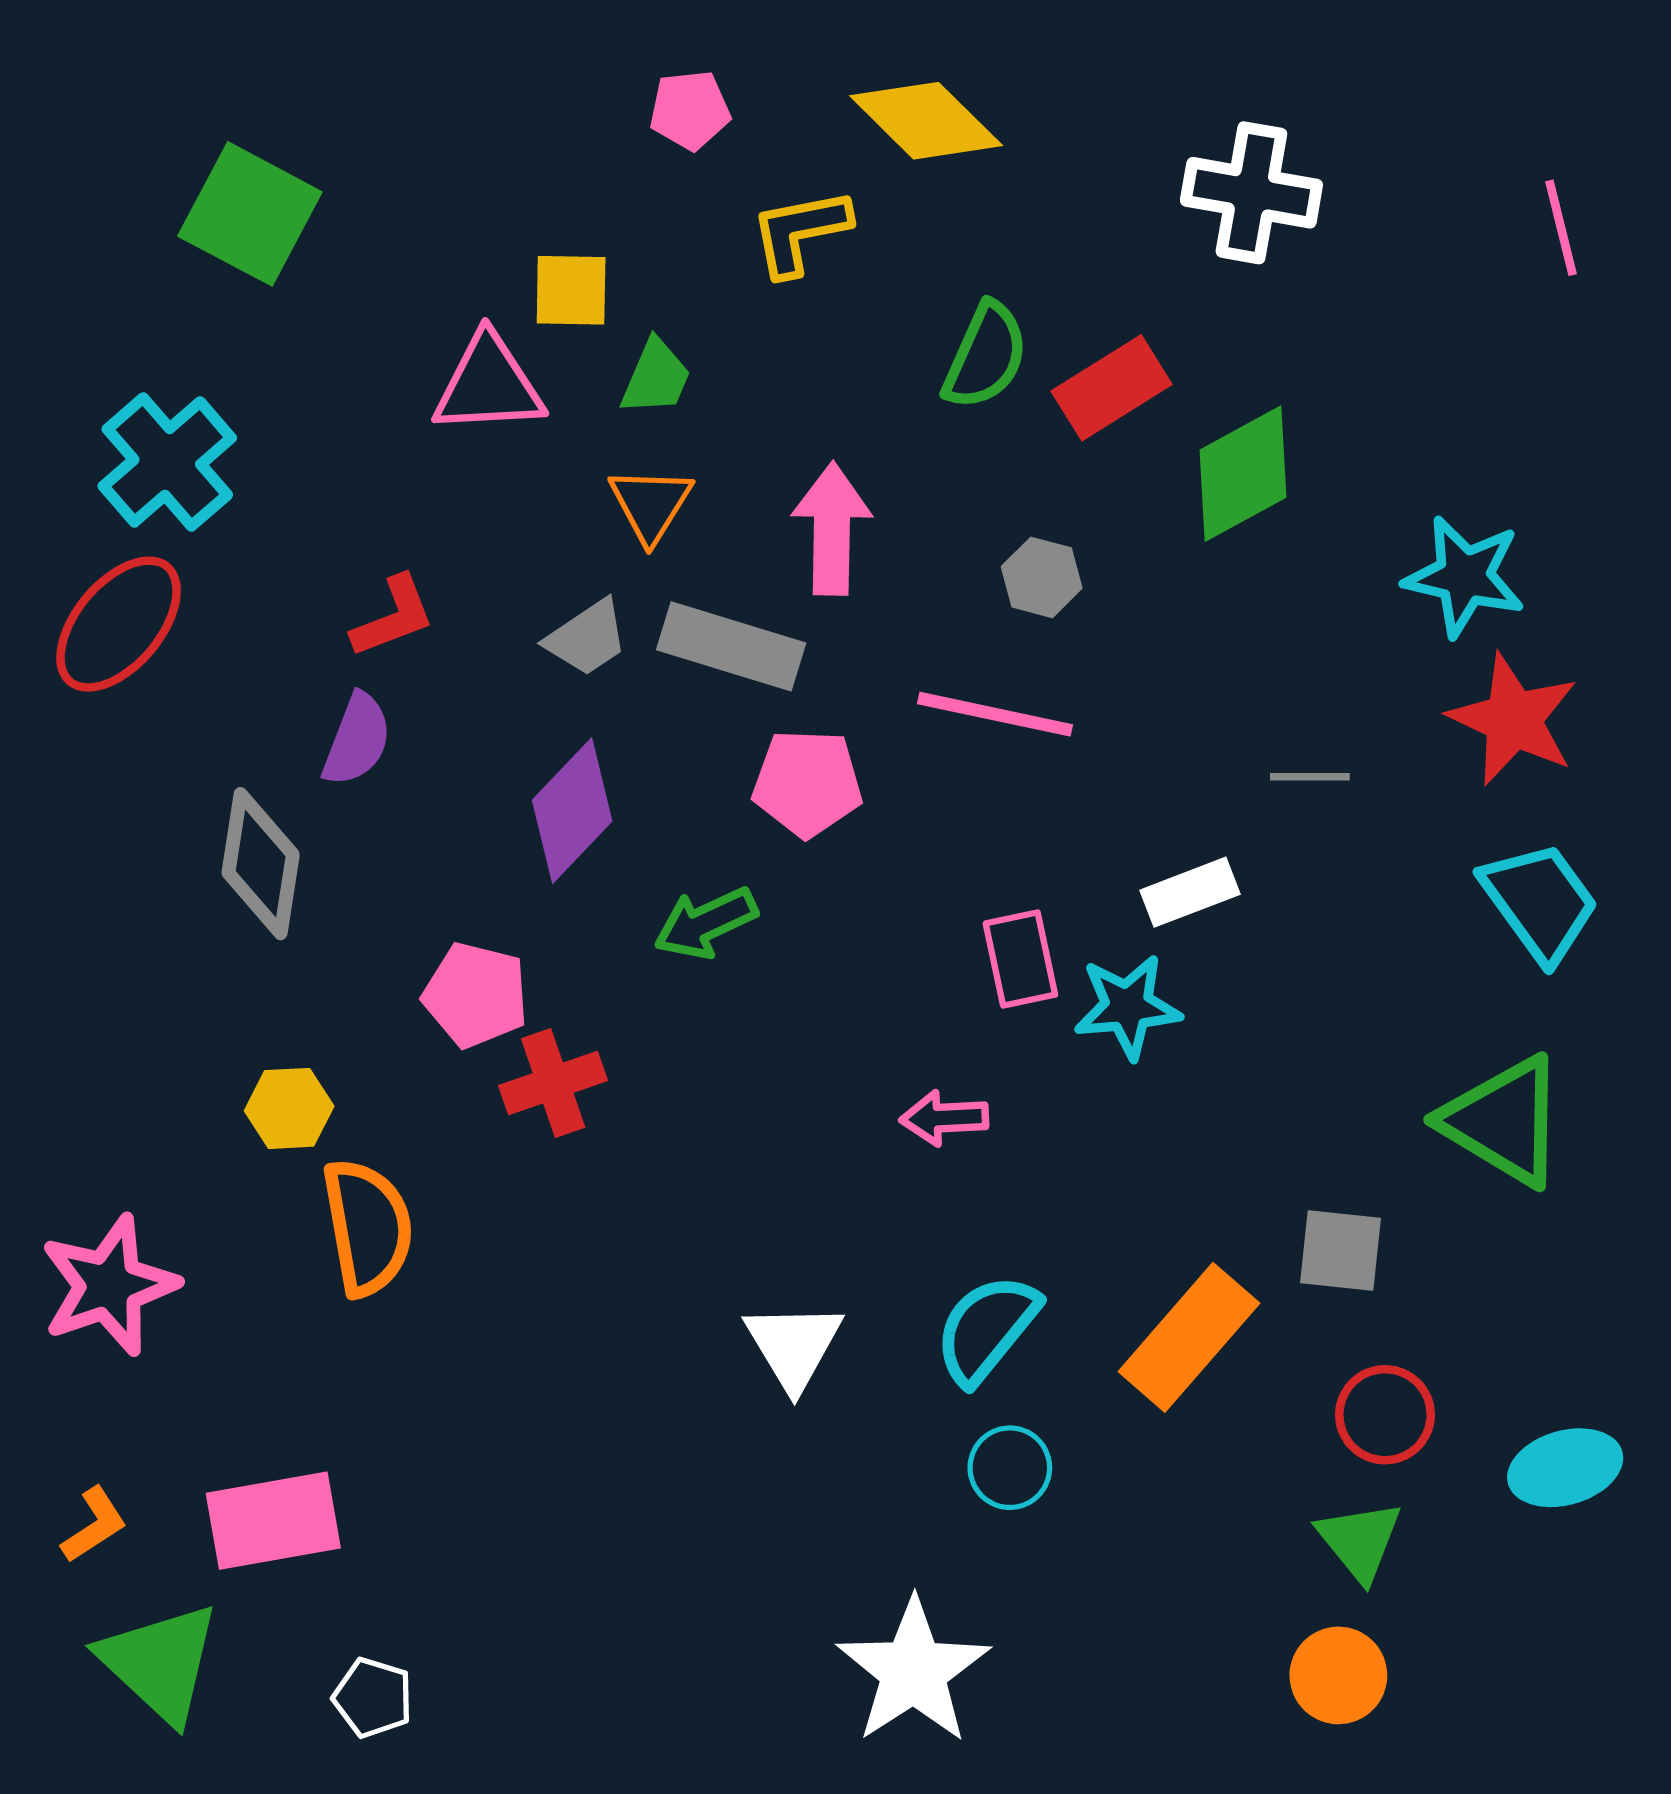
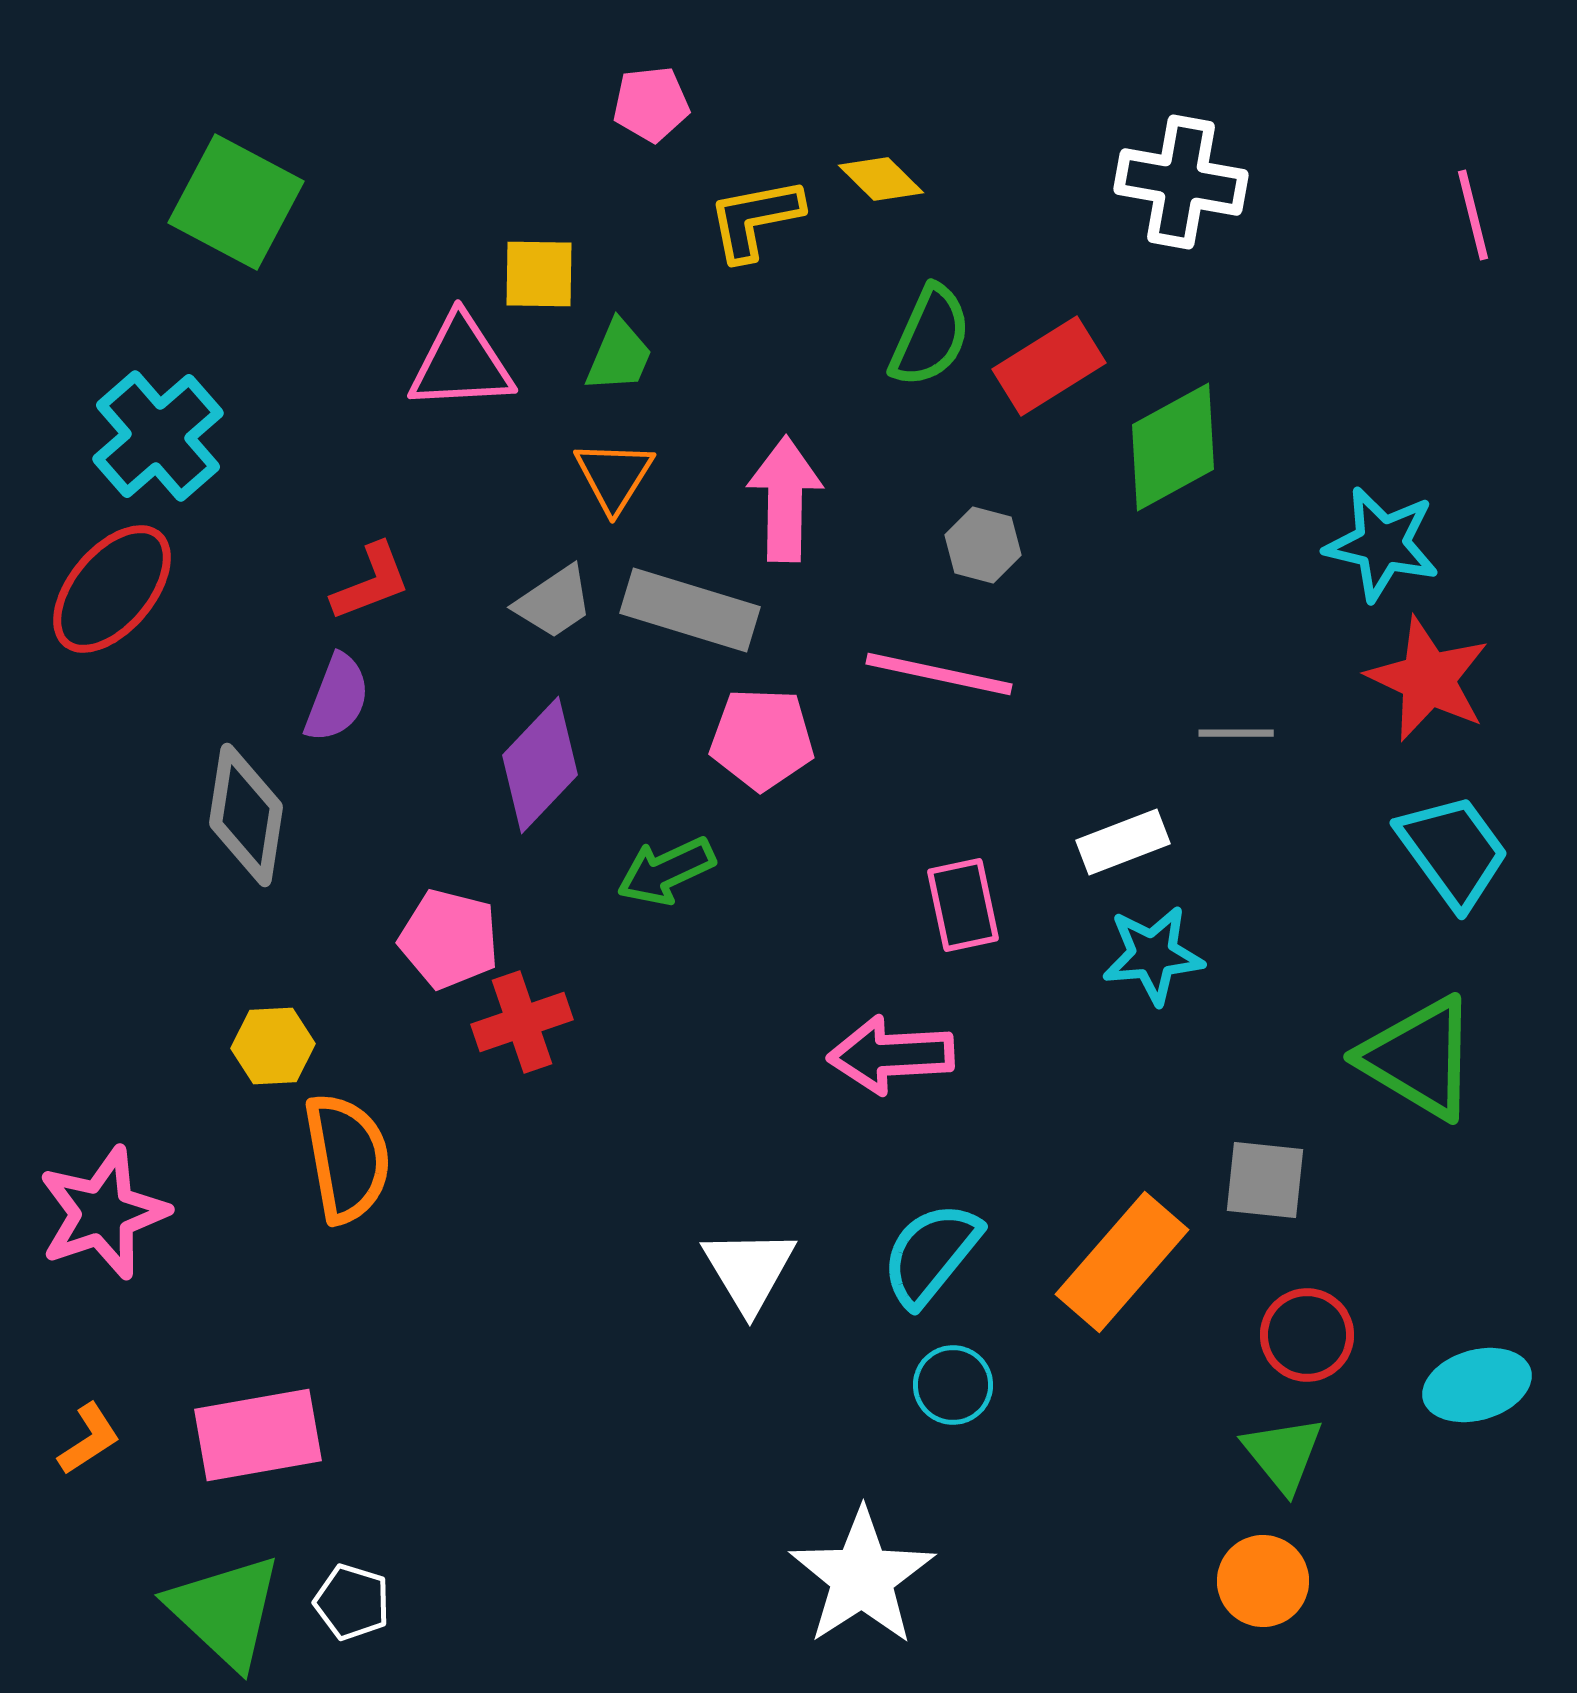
yellow diamond: (926, 121) -> (881, 179), moved, size x0.6
cyan star: (1127, 1007) -> (1153, 955), moved
pink arrow: (944, 1118) -> (891, 1055), size x1.5
green triangle: (160, 1663) -> (225, 1611), moved

